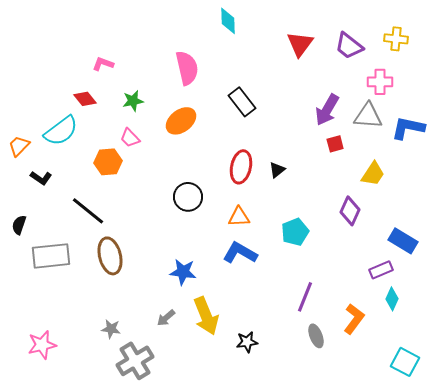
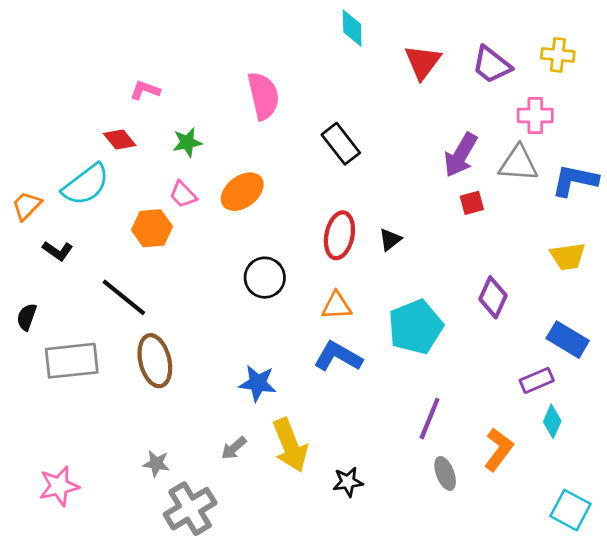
cyan diamond: (228, 21) -> (352, 28), moved
orange ellipse: (181, 121) -> (242, 192), moved
yellow trapezoid: (373, 174) -> (568, 256), moved, turned 48
cyan pentagon: (295, 232) -> (416, 327), size x1.4

